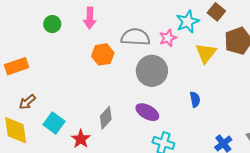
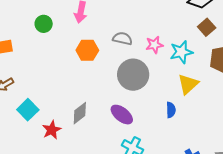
cyan star: (188, 22) -> (181, 52), moved
green circle: (52, 24) -> (44, 24), moved
gray semicircle: (135, 37) -> (122, 39), size x0.7
yellow triangle: (206, 53) -> (188, 84), moved

